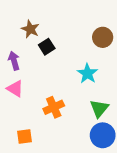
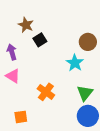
brown circle: (103, 37) -> (88, 42), moved
orange cross: (54, 107) -> (46, 92), turned -30

